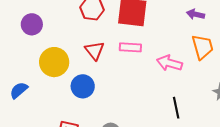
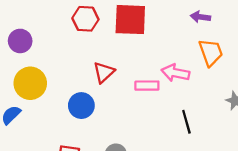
pink rectangle: (130, 47) -> (147, 86), moved
red triangle: (95, 51) -> (104, 72), moved, turned 30
yellow circle: (54, 62) -> (30, 83), moved

